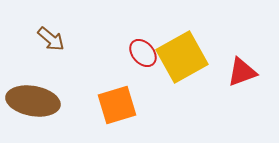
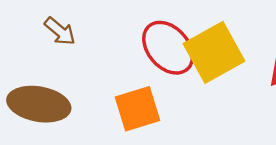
red ellipse: (143, 53) -> (168, 48), size x1.6

